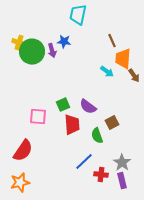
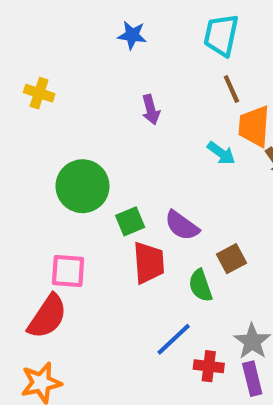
cyan trapezoid: (78, 15) -> (221, 35), moved
blue star: (64, 42) -> (132, 35), moved
purple arrow: (52, 51) -> (151, 110), moved
green circle: (32, 52) -> (83, 186), moved
pink square: (38, 117) -> (68, 271), moved

